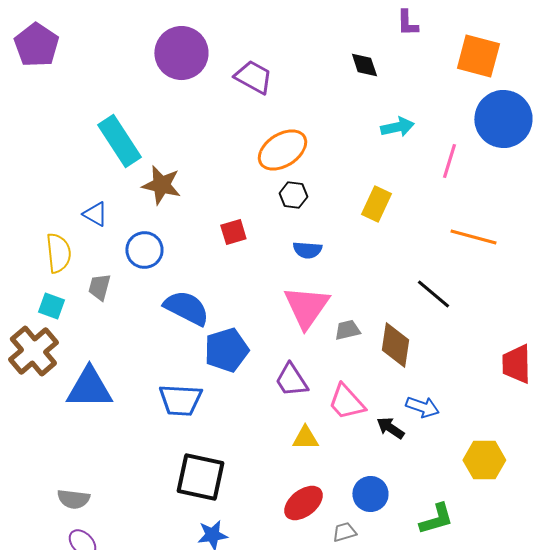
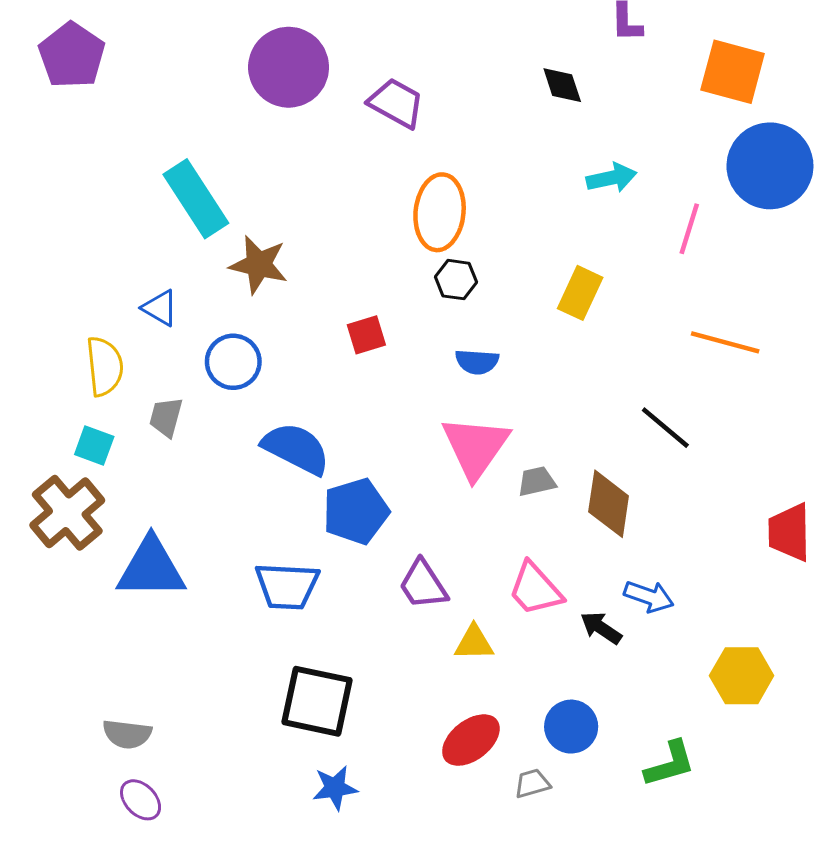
orange ellipse: (282, 150) -> (440, 212), turned -51
purple trapezoid: (291, 380) -> (423, 585), moved

